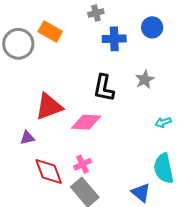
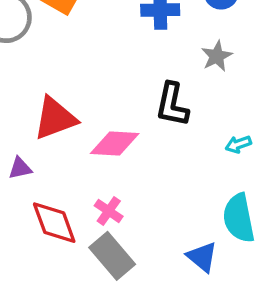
gray star: (145, 79) -> (217, 56), moved
black L-shape: (104, 88) -> (172, 105), moved
pink cross: (83, 164) -> (109, 211), turned -30

